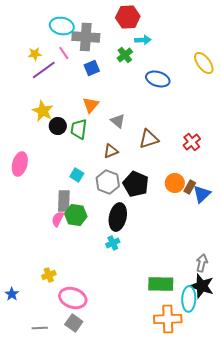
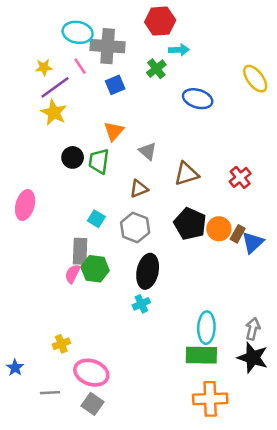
yellow star: (43, 111) -> (54, 112), moved
black pentagon: (136, 184) -> (190, 224), moved
cyan ellipse: (189, 299) -> (206, 328), moved
gray line: (40, 328) -> (50, 393), moved

